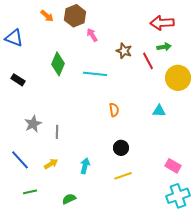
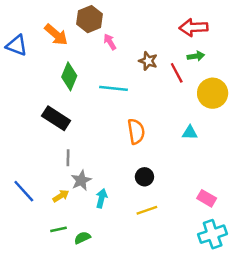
orange arrow: (47, 16) -> (56, 35), moved, size x1.5
black rectangle: (18, 80) -> (56, 118), moved, size x1.6
orange semicircle: (114, 110) -> (136, 131), size x1.5
gray star: (33, 124) -> (81, 180), moved
green line: (30, 192) -> (58, 229), moved

